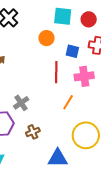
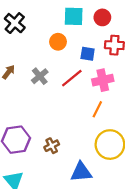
red line: (56, 72) -> (72, 78), turned 55
orange line: (68, 102) -> (97, 109), moved
gray cross: (21, 103) -> (40, 76), moved

